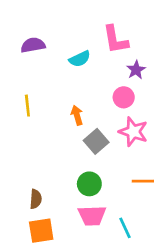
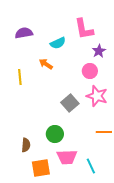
orange arrow: (77, 115) -> (46, 64), moved, turned -40
green circle: (89, 184) -> (55, 134), moved
orange square: (41, 231) -> (41, 168), moved

